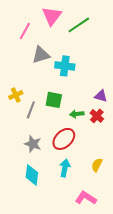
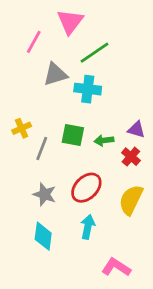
green line: (79, 25) -> (94, 53), moved
green arrow: (77, 114) -> (104, 140), moved
yellow semicircle: (97, 165) -> (131, 200), moved, size x1.6

